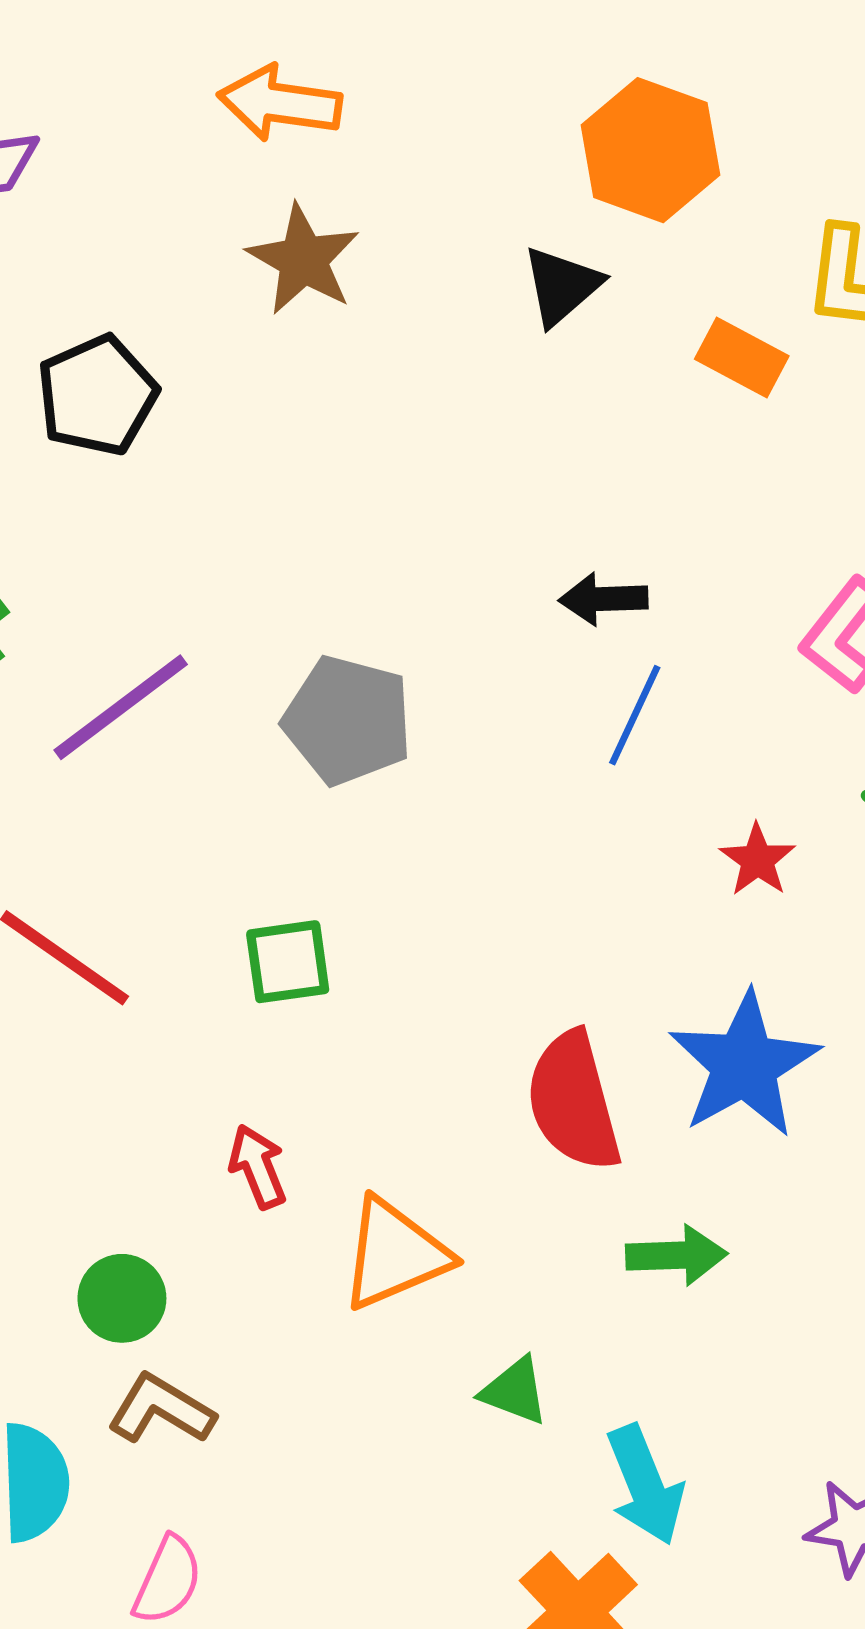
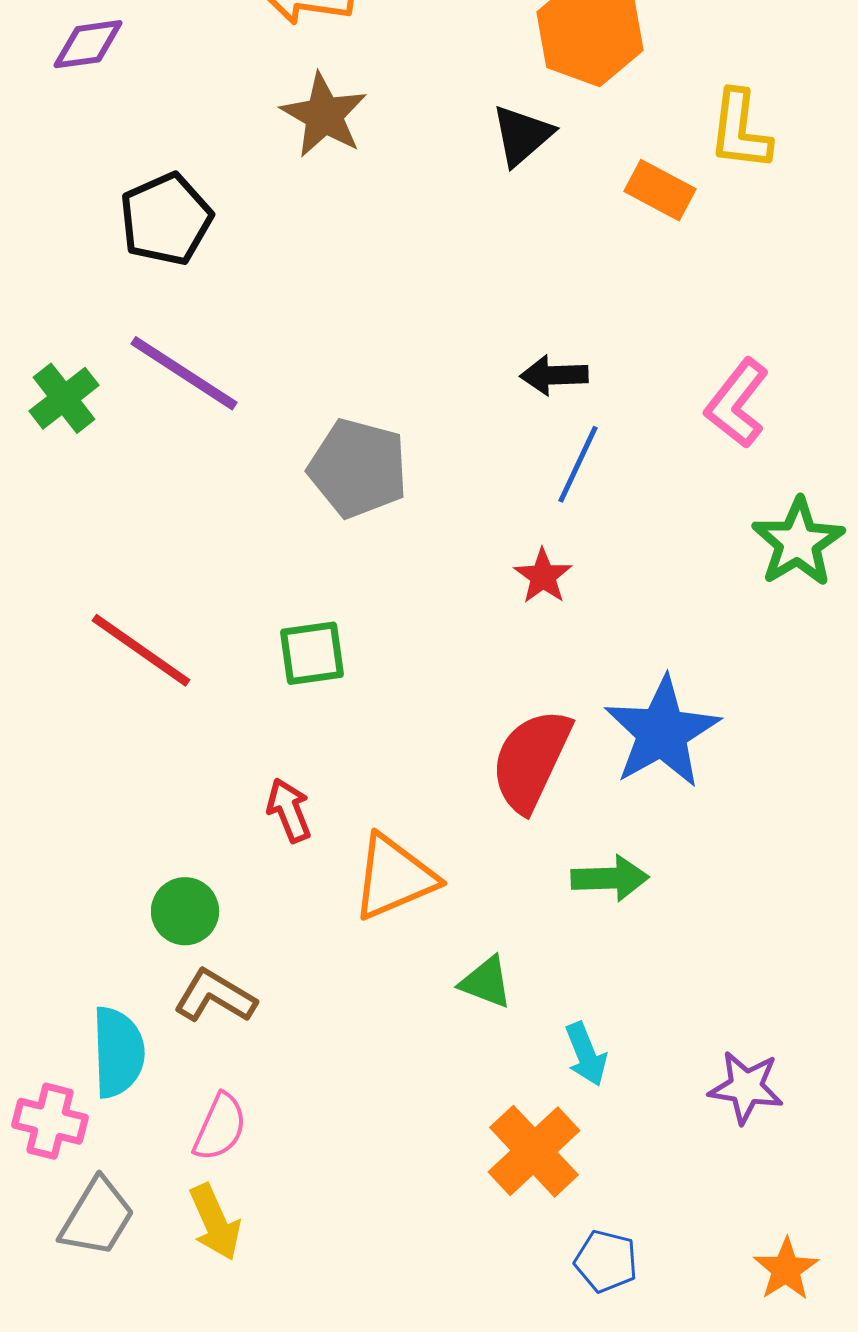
purple line: (121, 707) -> (184, 373), moved, turned 70
red star: (757, 860) -> (543, 576), moved
red semicircle: (573, 1101) -> (531, 760), turned 40
cyan arrow: (645, 1485) -> (586, 1054), size x0.7

